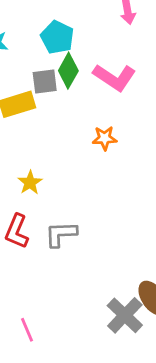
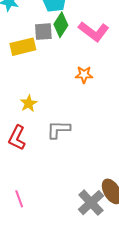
gray L-shape: (61, 234) -> (58, 130), moved
pink line: (27, 330) -> (19, 199), moved

